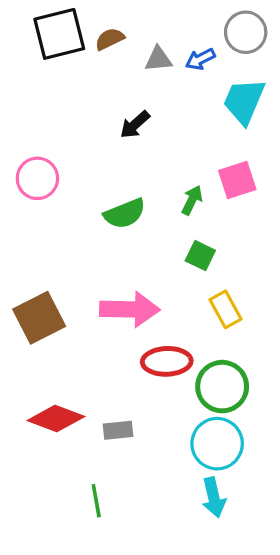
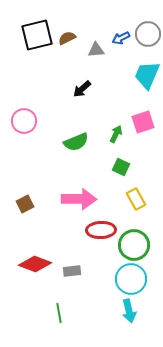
blue arrow: (200, 59) -> (121, 38), moved
brown square: (39, 318) -> (25, 204), size x0.6

